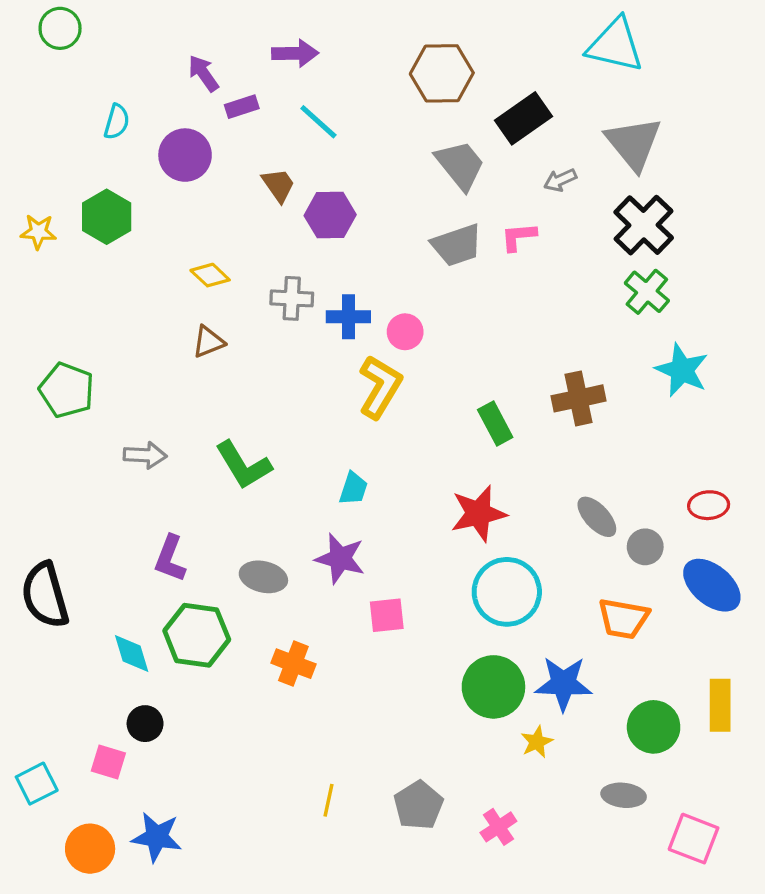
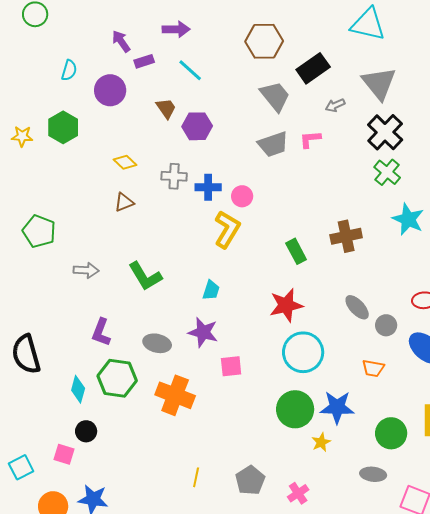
orange trapezoid: (624, 619) -> (373, 368), size x0.7
cyan diamond: (132, 654) -> (78, 389), turned 32
orange cross: (293, 664) -> (175, 395), size x1.5

